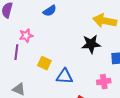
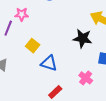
pink cross: (104, 82) -> (86, 78), turned 32

